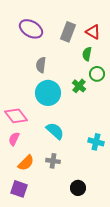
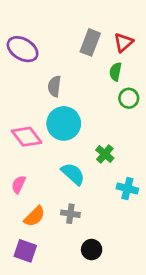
purple ellipse: (31, 29) -> (23, 49), moved
red triangle: (93, 32) -> (123, 42), turned 49
green cross: (79, 86) -> (105, 154), moved
pink diamond: (16, 116) -> (27, 137), moved
black circle: (78, 188) -> (92, 250), moved

